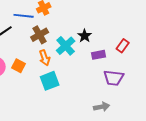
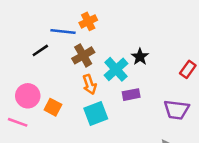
purple rectangle: (99, 55) -> (131, 95), moved
orange square: (19, 66) -> (53, 107), moved

